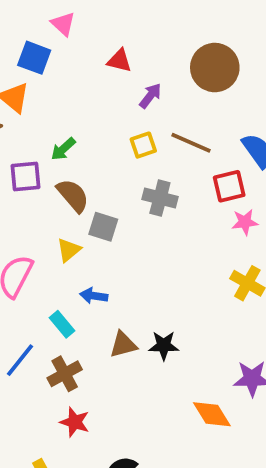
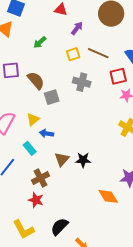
green arrow: (63, 149) -> (40, 42), moved
gray square: (103, 227) -> (52, 97), turned -35
yellow triangle: (69, 250) -> (33, 119), moved
brown triangle: (123, 345) -> (62, 159), turned -35
brown cross: (65, 374) -> (40, 178), moved

